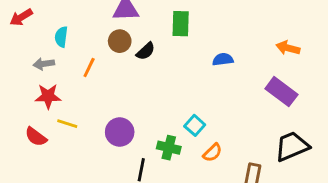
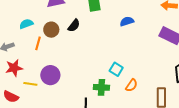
cyan semicircle: (61, 37) -> (26, 24), moved, turned 72
brown circle: (120, 41) -> (51, 30), moved
purple circle: (120, 132) -> (50, 75), moved

